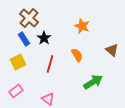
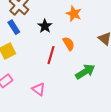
black star: (44, 38) -> (45, 26), moved
red line: (50, 64) -> (51, 55), moved

